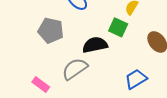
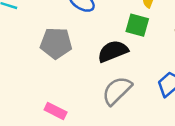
gray semicircle: (75, 69) -> (117, 91), moved

